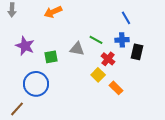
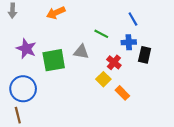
green line: (96, 40) -> (101, 34), moved
green square: (51, 57) -> (54, 60), size x1.6
blue circle: (36, 84) -> (23, 89), moved
brown line: (17, 109) -> (18, 115), turned -56

